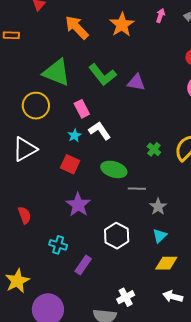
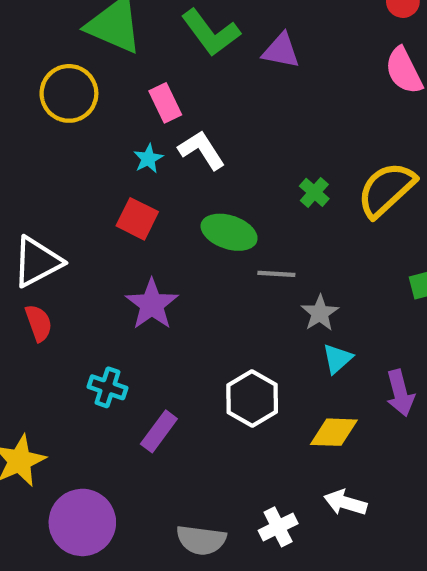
white triangle: (25, 149) -> (37, 262), moved
white hexagon: (117, 236) -> (252, 398), moved
cyan triangle: (160, 236) -> (337, 359), moved
white cross: (126, 297) -> (278, 527), moved

